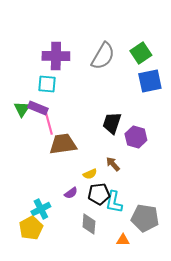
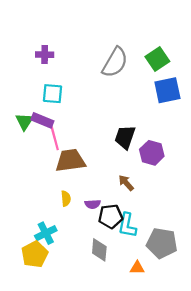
purple cross: (56, 56) -> (45, 55), moved, size x0.6
yellow semicircle: (90, 174) -> (66, 199), moved, turned -72
purple semicircle: (71, 193) -> (93, 204), moved, turned 32

